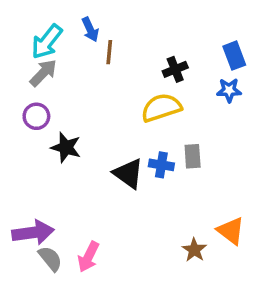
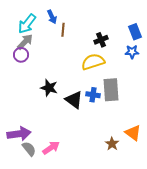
purple circle: (36, 116) -> (21, 55), moved
black star: (66, 148) -> (49, 88), moved
gray rectangle: (193, 156) -> (111, 90), size x1.6
pink arrow: (88, 257) -> (51, 148), turned -150

